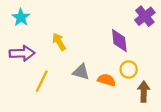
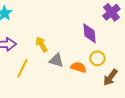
yellow arrow: (59, 42) -> (41, 44), moved
brown arrow: (144, 92) -> (110, 77), turned -144

